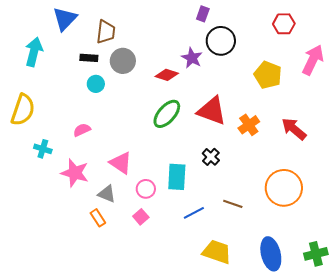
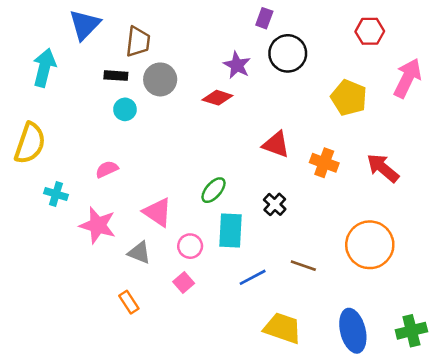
purple star: (192, 58) -> (237, 65), moved
red triangle: (212, 111) -> (276, 145), size x0.7
green ellipse: (167, 114) -> (214, 190), moved, size x0.7
orange cross: (249, 125) -> (324, 163), turned -35
orange rectangle: (98, 218) -> (129, 302), moved

